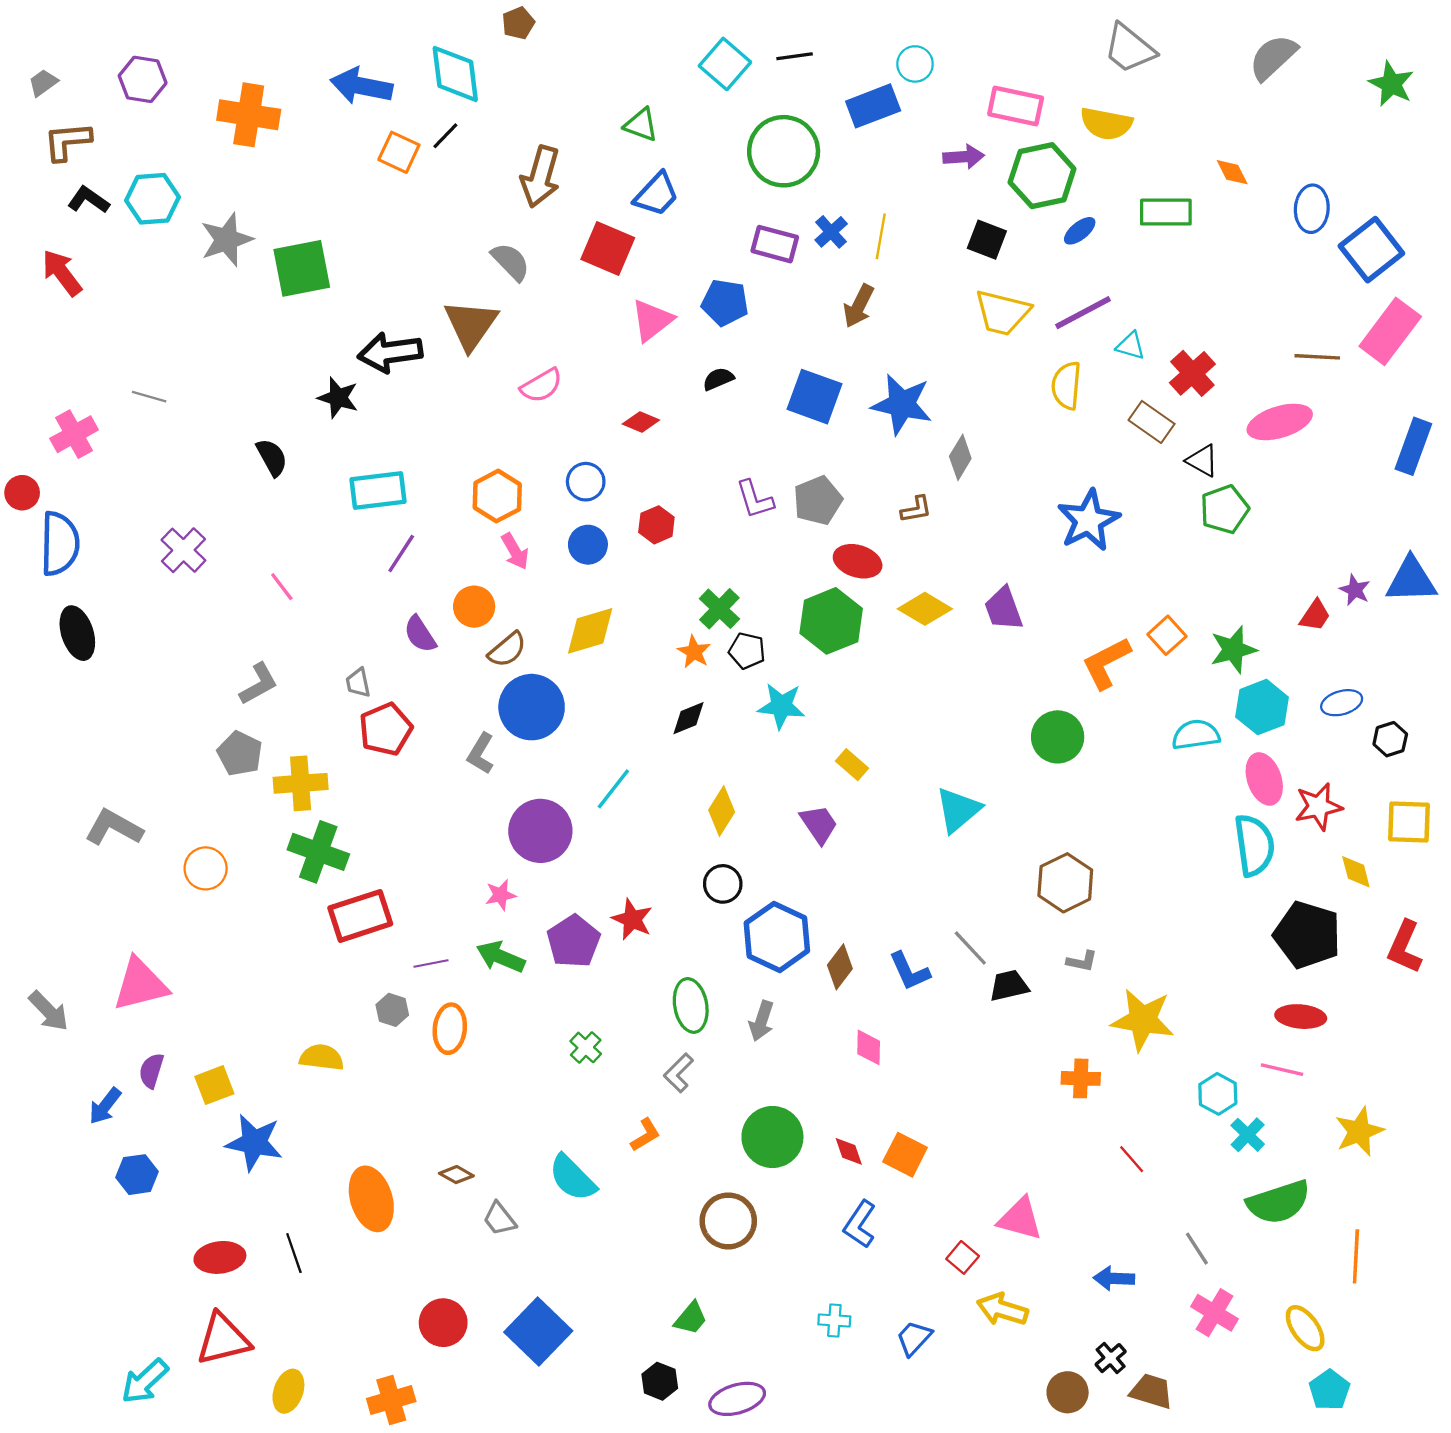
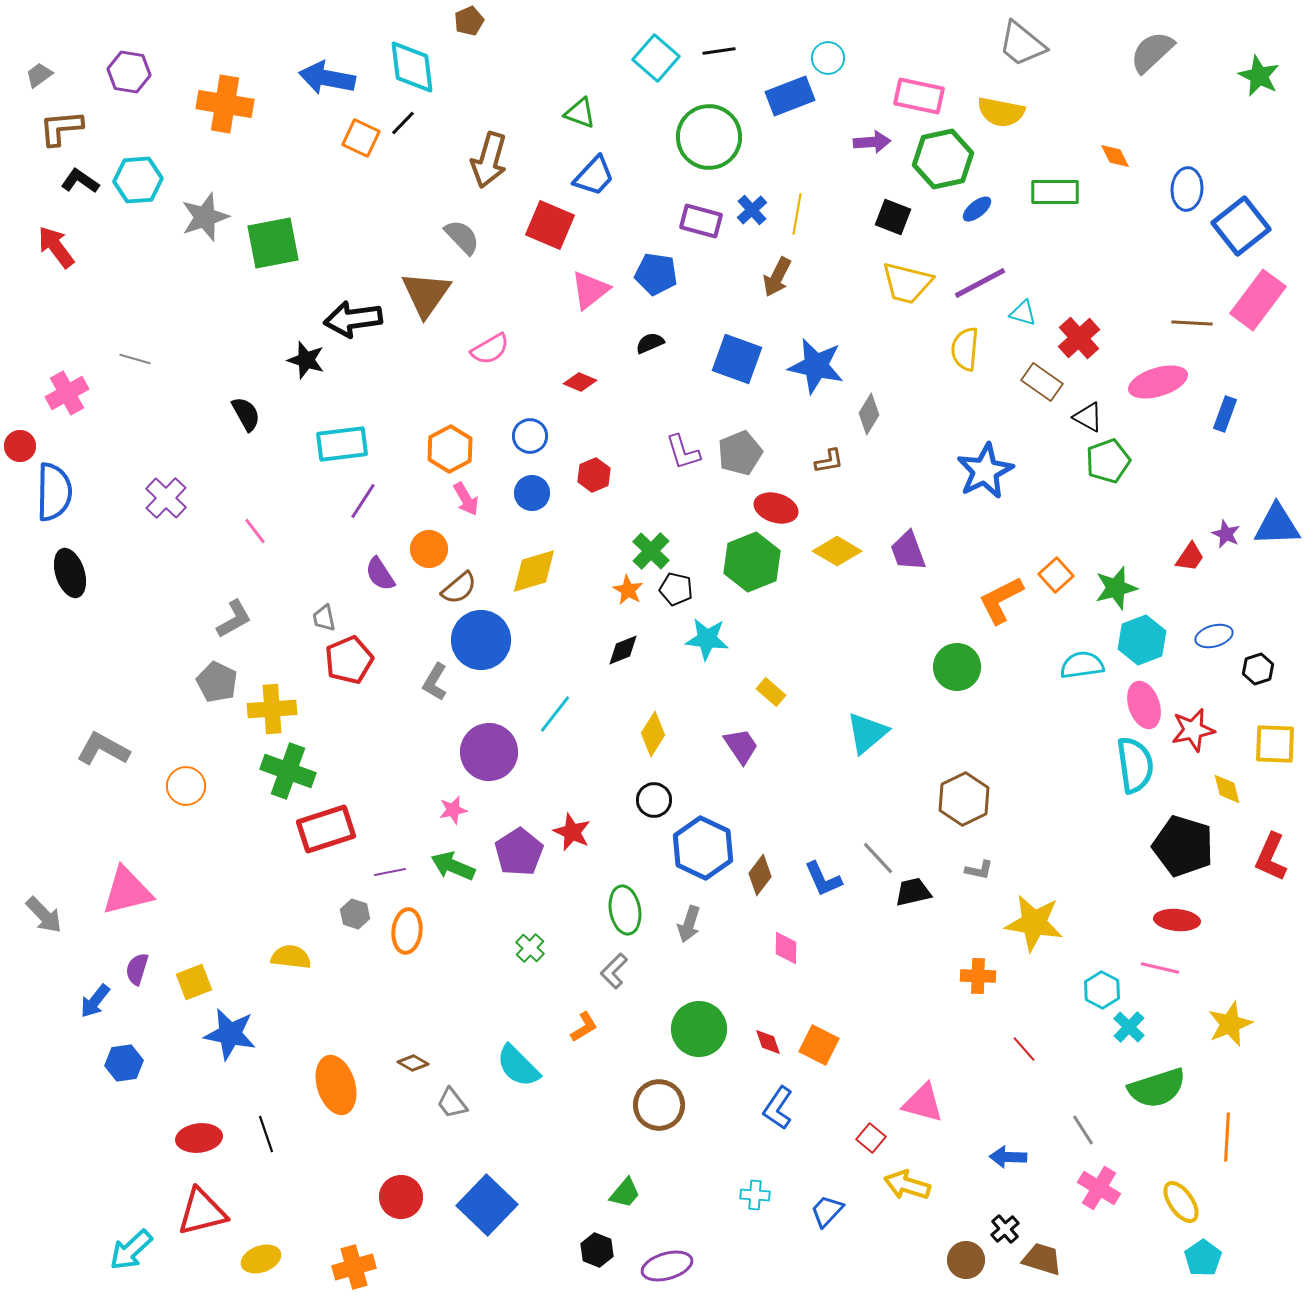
blue rectangle: (1413, 446) -> (1225, 414), moved, size x0.7
yellow ellipse: (288, 1391) -> (261, 1259), turned 51

